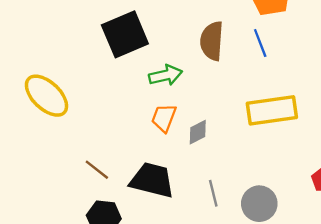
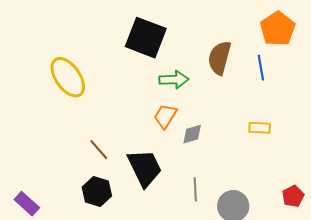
black square: (125, 34) -> (146, 38), turned 33
yellow rectangle: (272, 110) -> (260, 128), size x0.5
black trapezoid: (152, 180) -> (145, 168), turned 39

